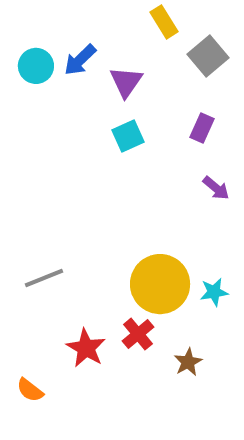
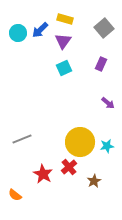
yellow rectangle: (164, 22) -> (65, 19), moved, turned -42
purple arrow: (216, 188) -> (108, 103), moved

